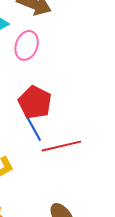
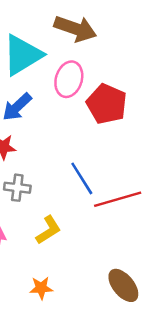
red pentagon: (35, 102) -> (107, 104), moved

